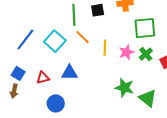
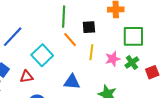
black square: (98, 10) -> (89, 27), moved
cyan square: (55, 41) -> (42, 55), moved
blue triangle: (69, 73) -> (72, 82), moved

